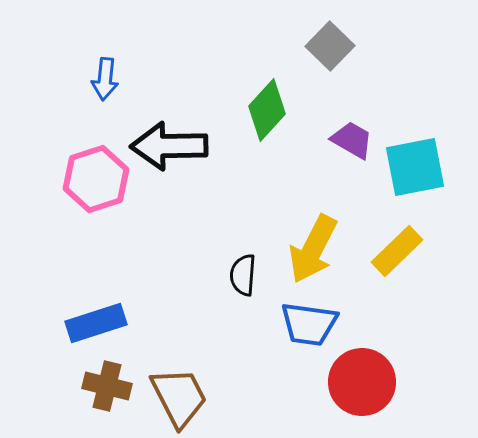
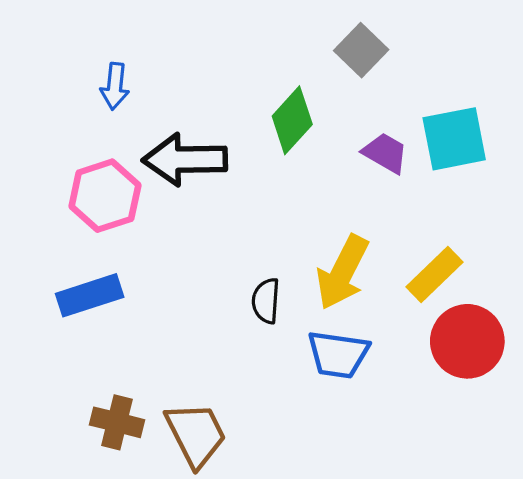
cyan square: (415, 167) -> (454, 139), moved
blue rectangle: (96, 323) -> (90, 295), moved
red circle: (362, 382) -> (467, 341), moved

